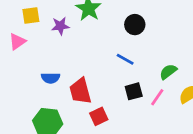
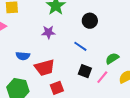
purple star: (60, 26) -> (48, 32), moved
red trapezoid: (80, 91) -> (45, 68), turned -95
black square: (134, 91) -> (85, 71), turned 32

